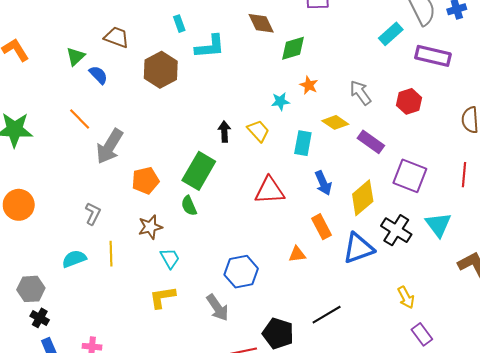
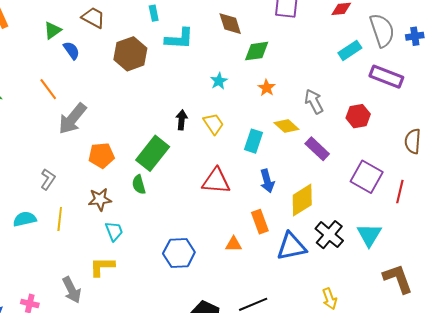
cyan star: (280, 101) -> (219, 81), moved, turned -30
purple square: (410, 176) -> (367, 177), moved
gray arrow: (218, 308) -> (72, 290), moved

